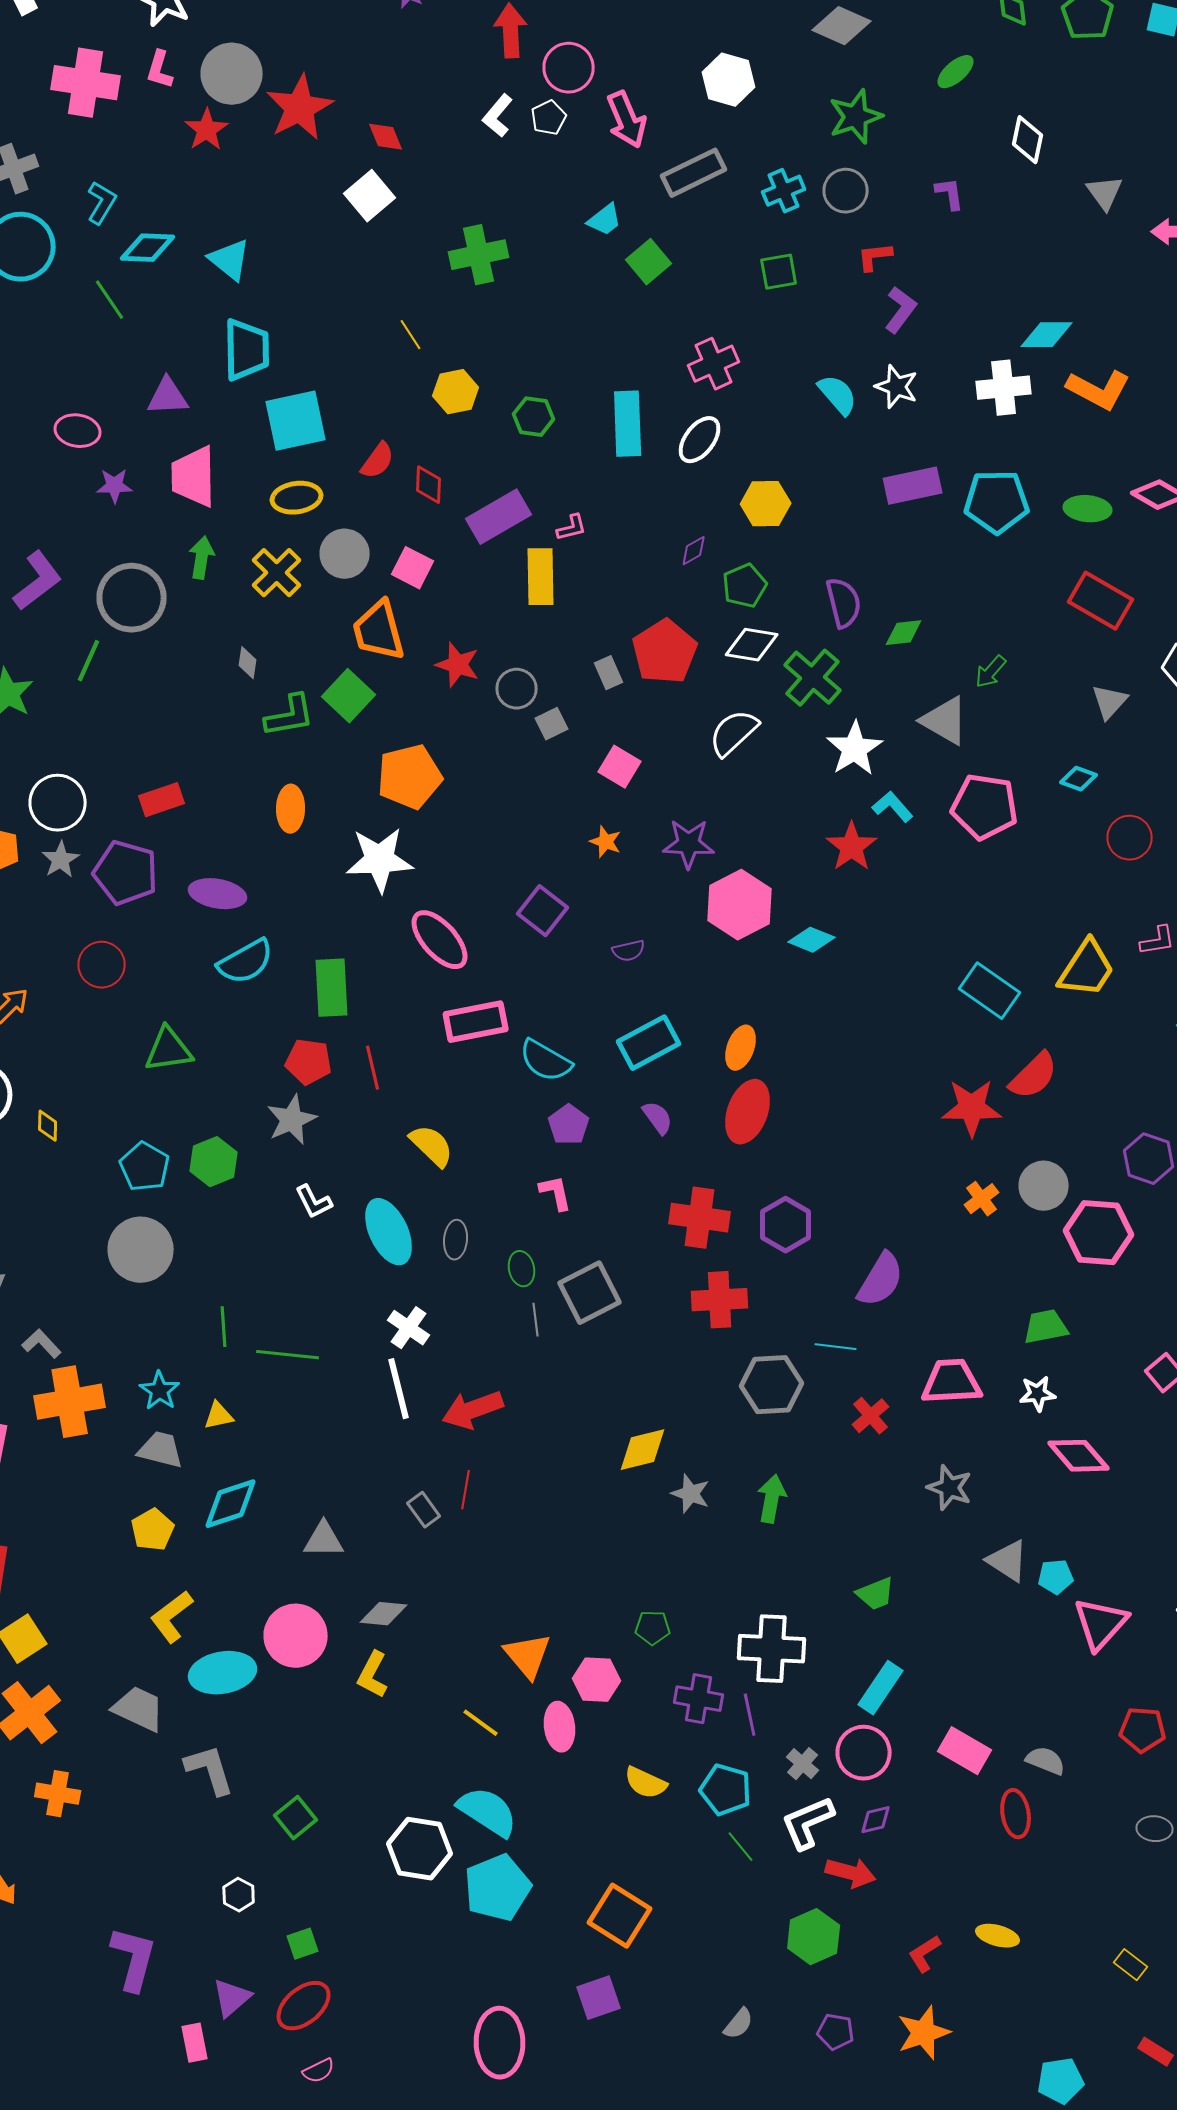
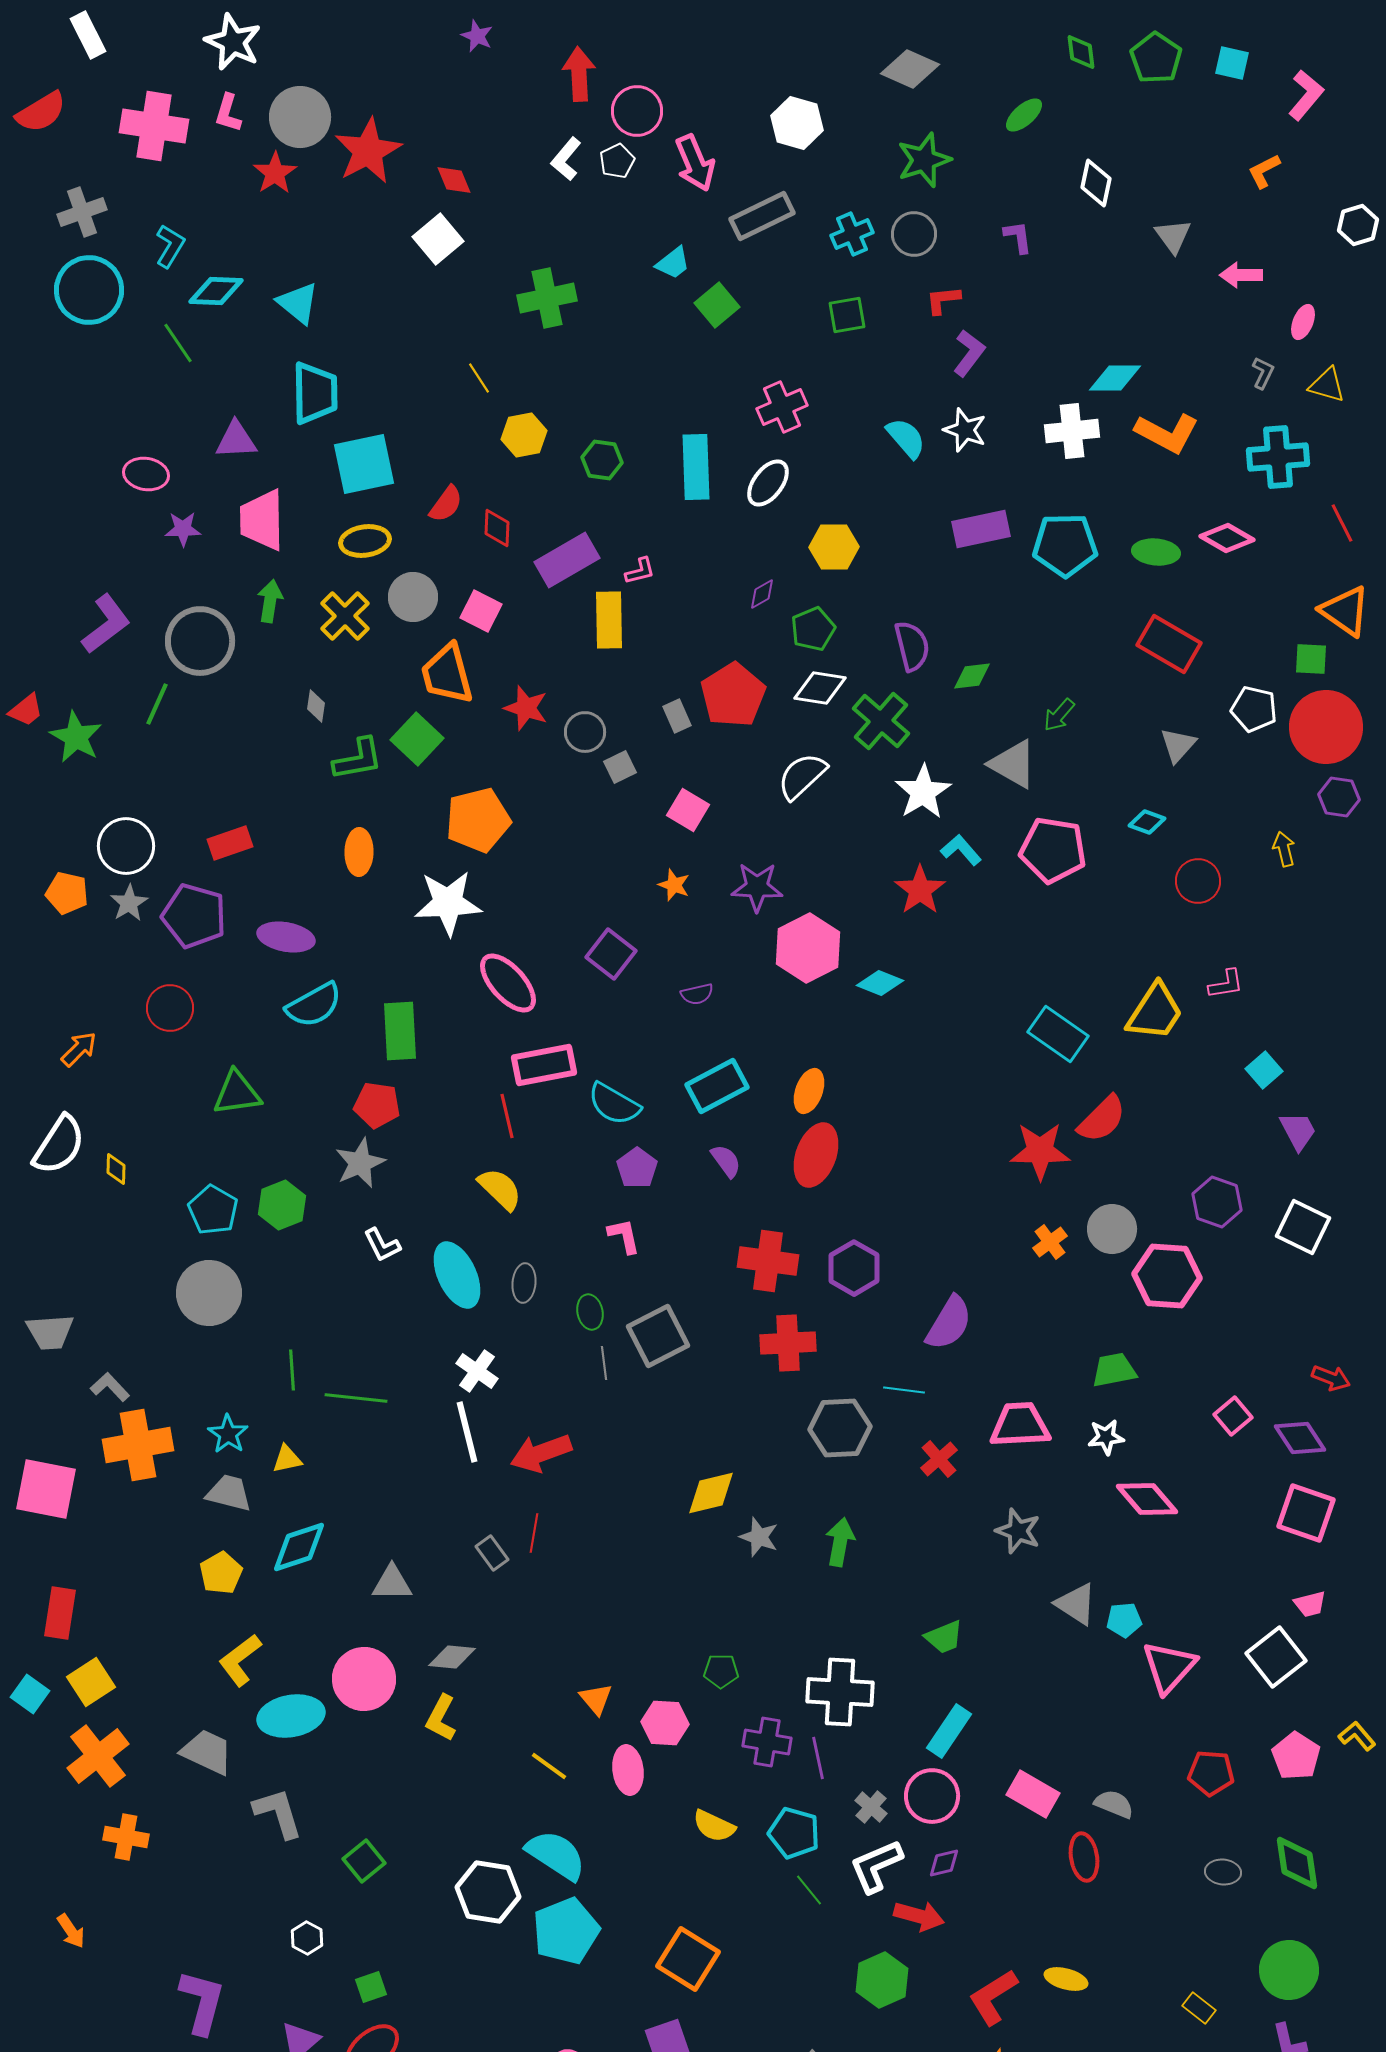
red line: (373, 1068) -> (507, 1116), moved
orange triangle: (528, 1656) -> (596, 1699), size x0.7
red L-shape: (925, 1954) -> (993, 1997), size x1.5

